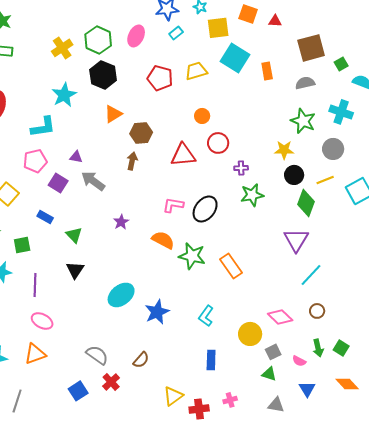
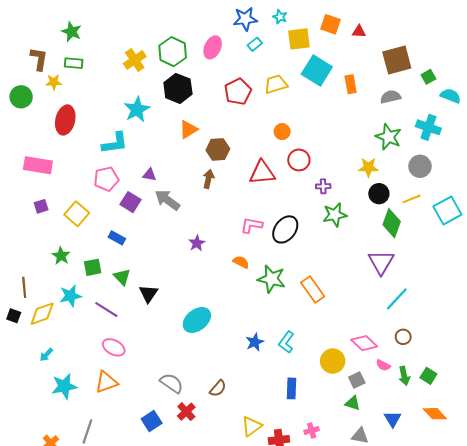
red pentagon: (160, 78) -> (238, 92), turned 30
green triangle: (74, 235) -> (122, 277), moved
orange semicircle: (163, 240) -> (241, 262), size x0.7
purple line: (35, 285) -> (106, 309), turned -60
blue star: (157, 312) -> (255, 342), moved, size x0.7
pink semicircle: (299, 361) -> (383, 365), moved

